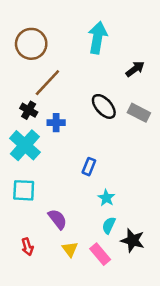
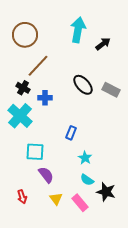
black arrow: (135, 69) -> (103, 44), moved
cyan square: (24, 190) -> (35, 152), moved
cyan semicircle: (109, 225) -> (87, 180), turned -80

